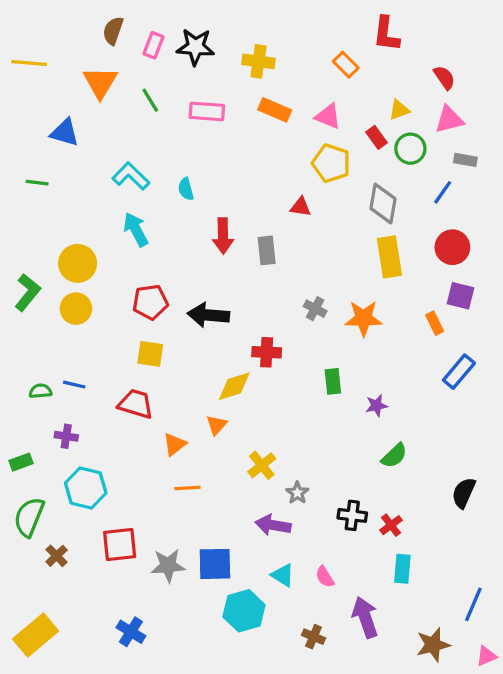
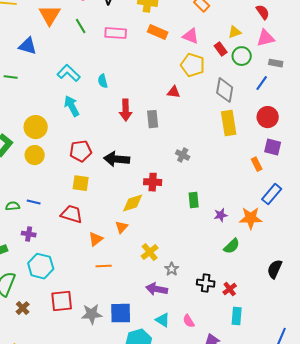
orange star: (364, 318) -> (251, 218), moved

